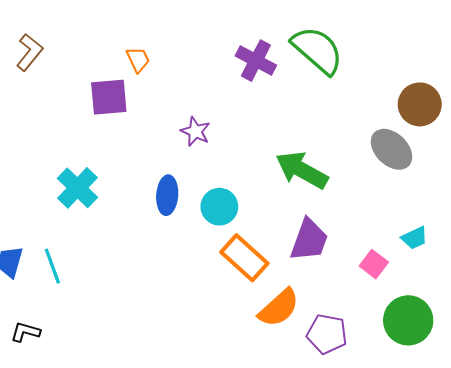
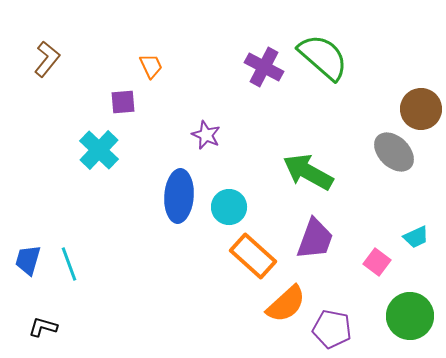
purple square: (109, 97) -> (123, 102), size x0.7
cyan cross: (77, 188) -> (99, 150), moved
blue ellipse: (167, 195) -> (179, 196), size x1.4

